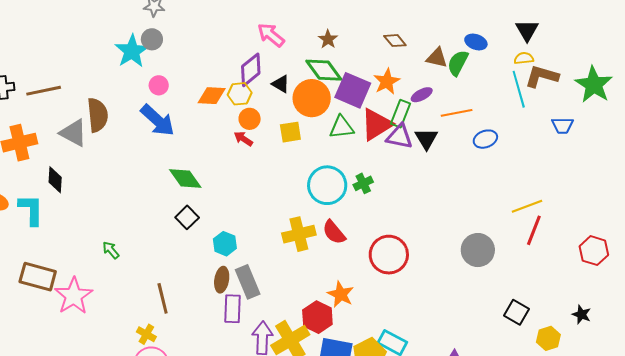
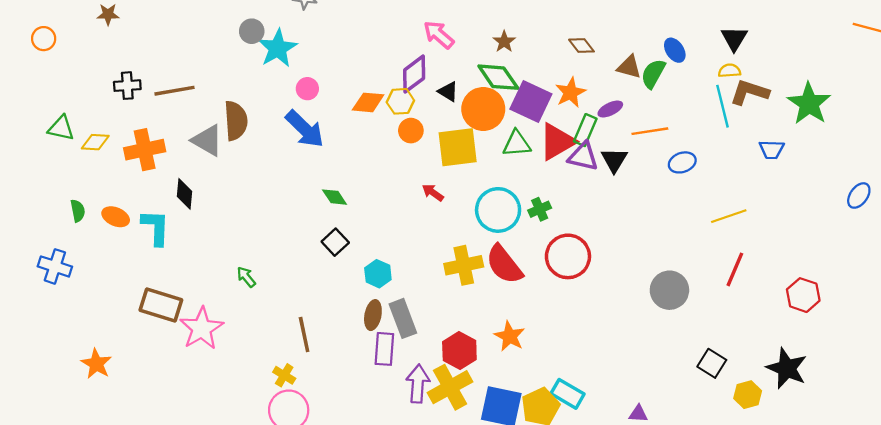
gray circle: (152, 39) -> (252, 31), moved
blue ellipse: (476, 42) -> (675, 50), turned 35
yellow square: (290, 132) -> (458, 147), size x1.6
red arrow: (243, 139) -> (433, 193), moved
green diamond: (185, 178) -> (335, 197), size x0.7
yellow line: (527, 206) -> (729, 216), moved
red semicircle: (334, 232) -> (504, 264), size x1.4
red circle: (389, 255) -> (568, 256), moved
black star: (581, 315) -> (787, 368), size x1.8
red hexagon: (317, 317) -> (459, 351), moved

